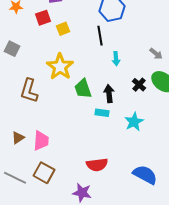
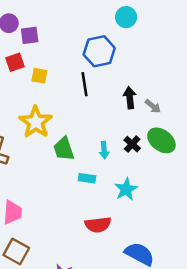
yellow square: (63, 29) -> (39, 76), turned 32
cyan arrow: (116, 59) -> (104, 150), moved
black arrow: (109, 94) -> (130, 98), moved
red semicircle: (97, 165) -> (98, 225), moved

